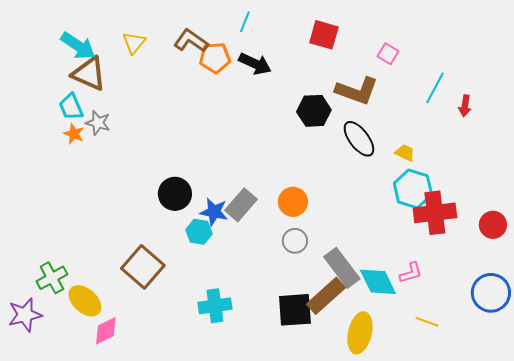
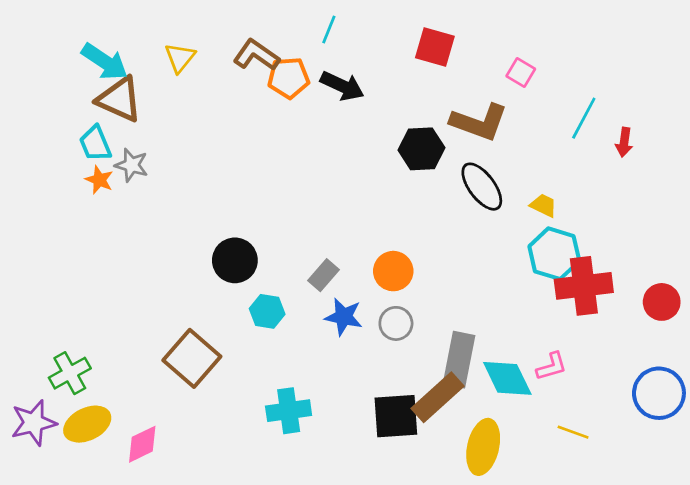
gray rectangle: (241, 205) -> (323, 275), size x0.7
blue star: (214, 212) -> (344, 317), moved
gray rectangle: (342, 268) -> (459, 360), turned 48
yellow ellipse: (85, 301) -> (87, 424), moved, turned -68

